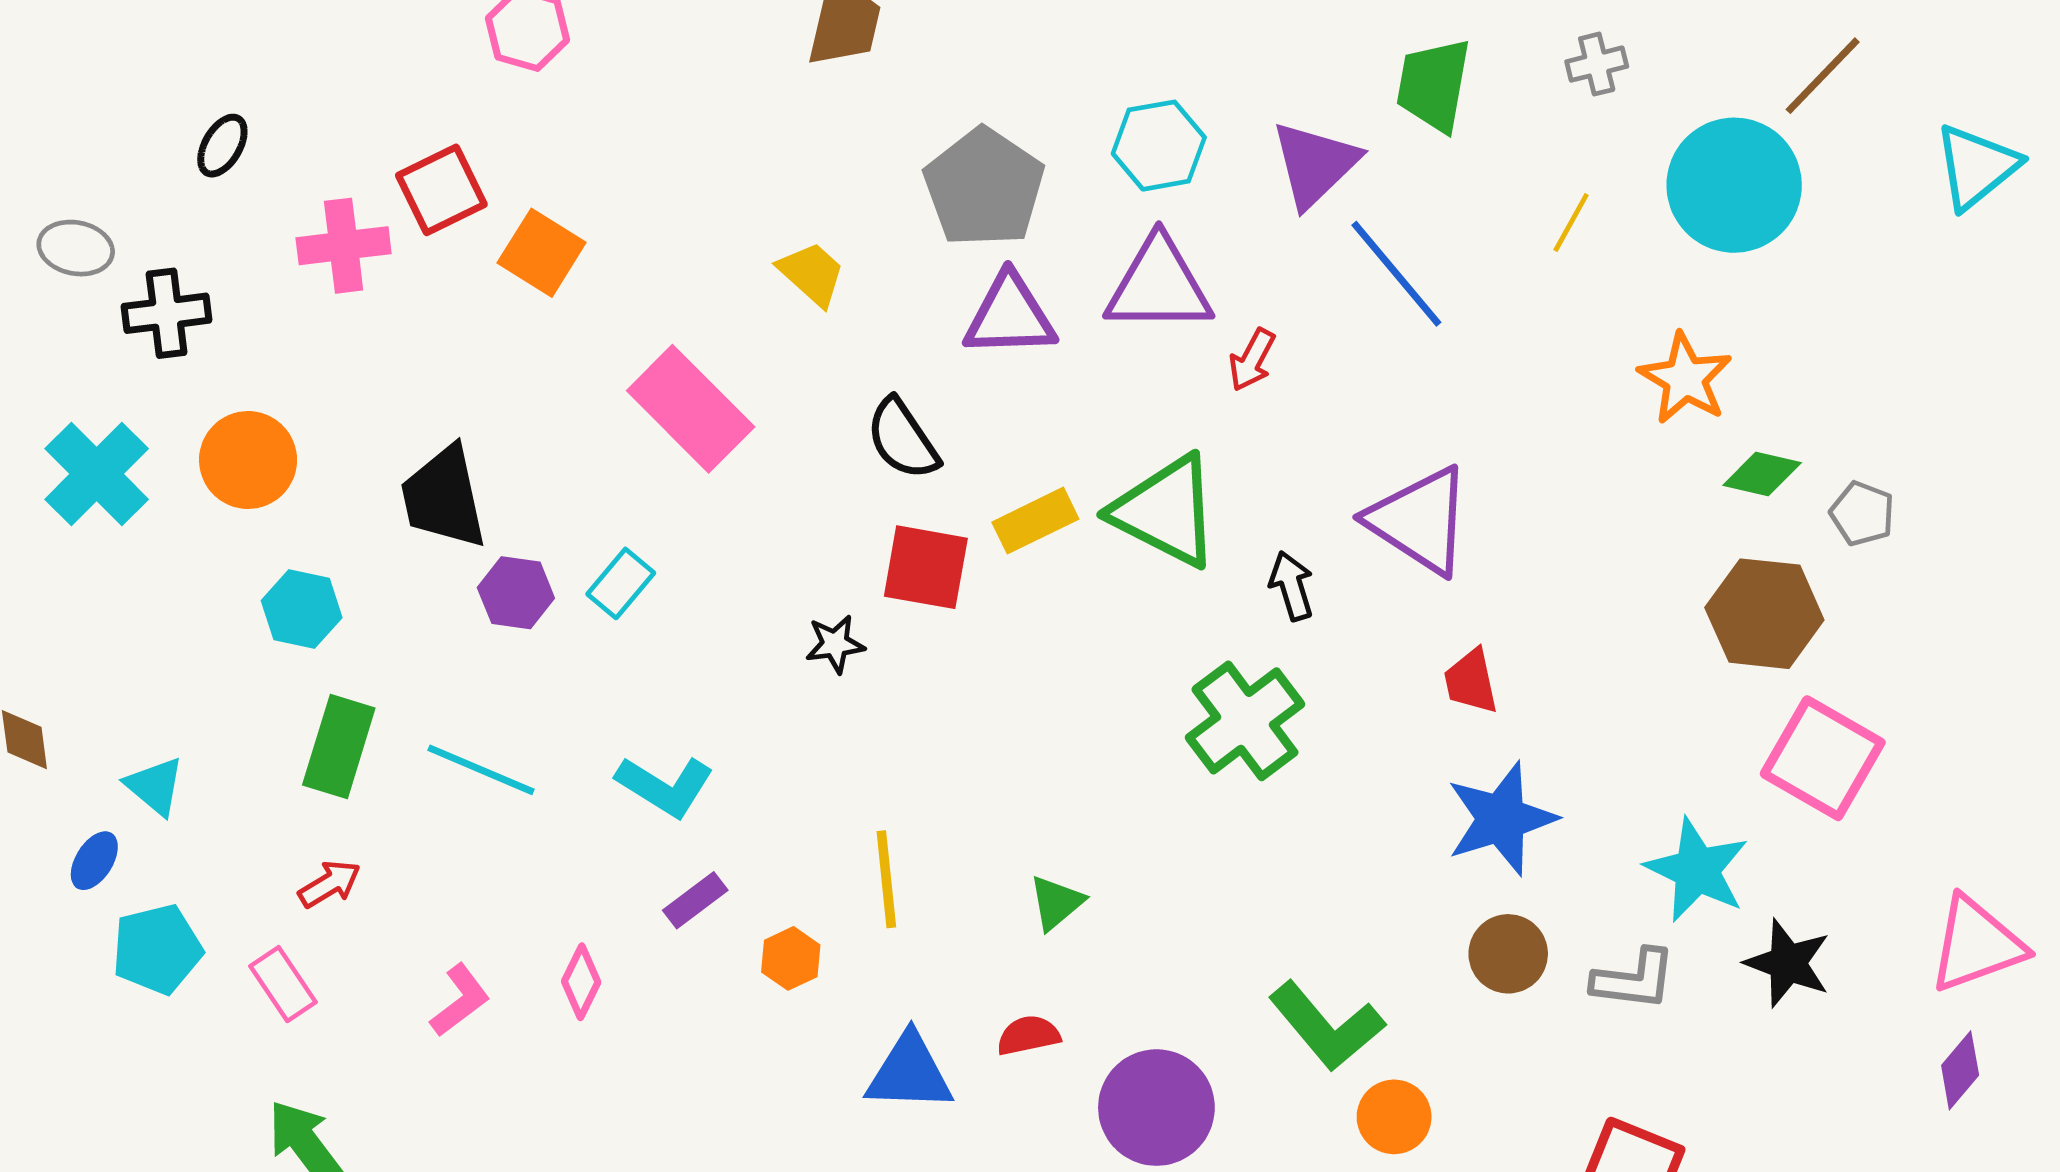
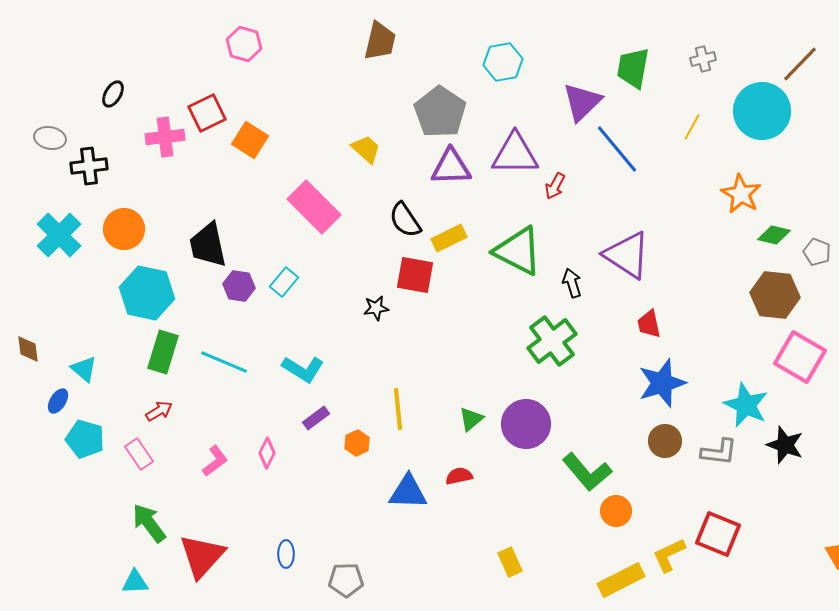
cyan hexagon: (1159, 146) -> (503, 62), moved
yellow rectangle: (1035, 521) -> (449, 238), moved
cyan hexagon: (302, 609) -> (147, 293), size x1.6
cyan pentagon: (157, 949) -> (85, 439), turned 30
purple circle: (1156, 1108) -> (526, 424), moved

